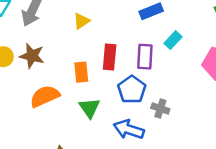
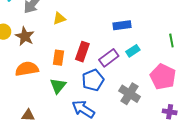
yellow triangle: (82, 21) -> (59, 18), moved
purple rectangle: (145, 57) -> (109, 58), turned 36
gray cross: (160, 108) -> (130, 94), moved, size x1.5

